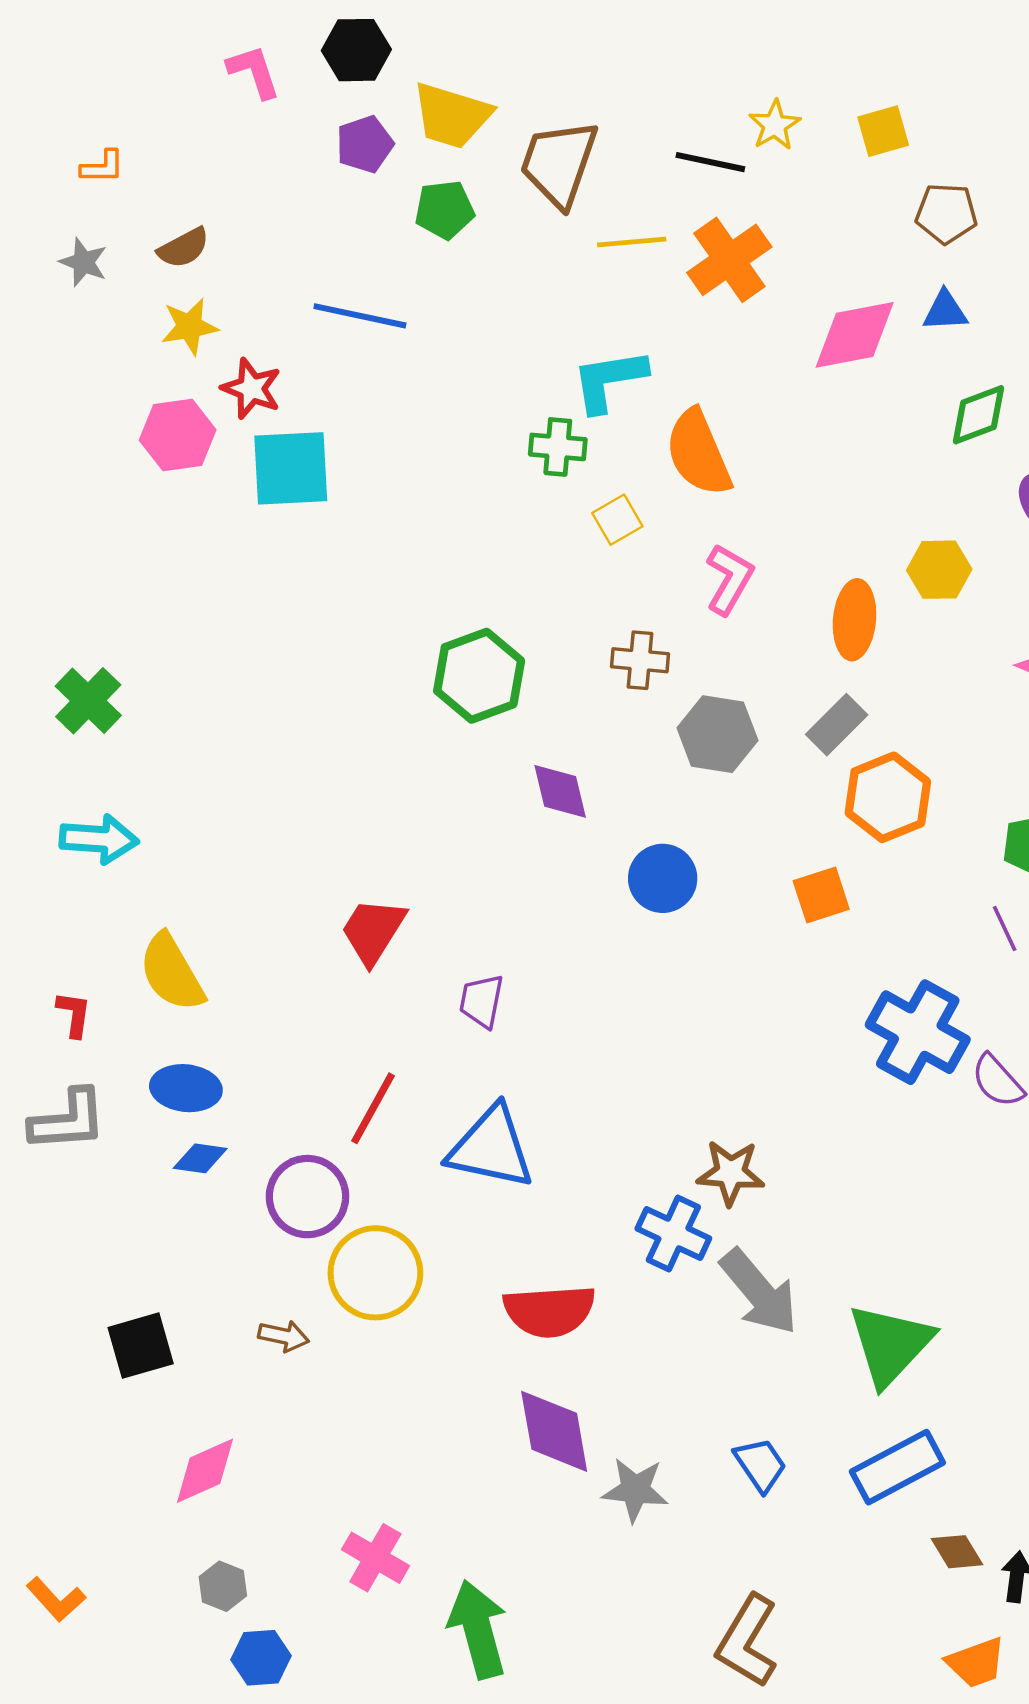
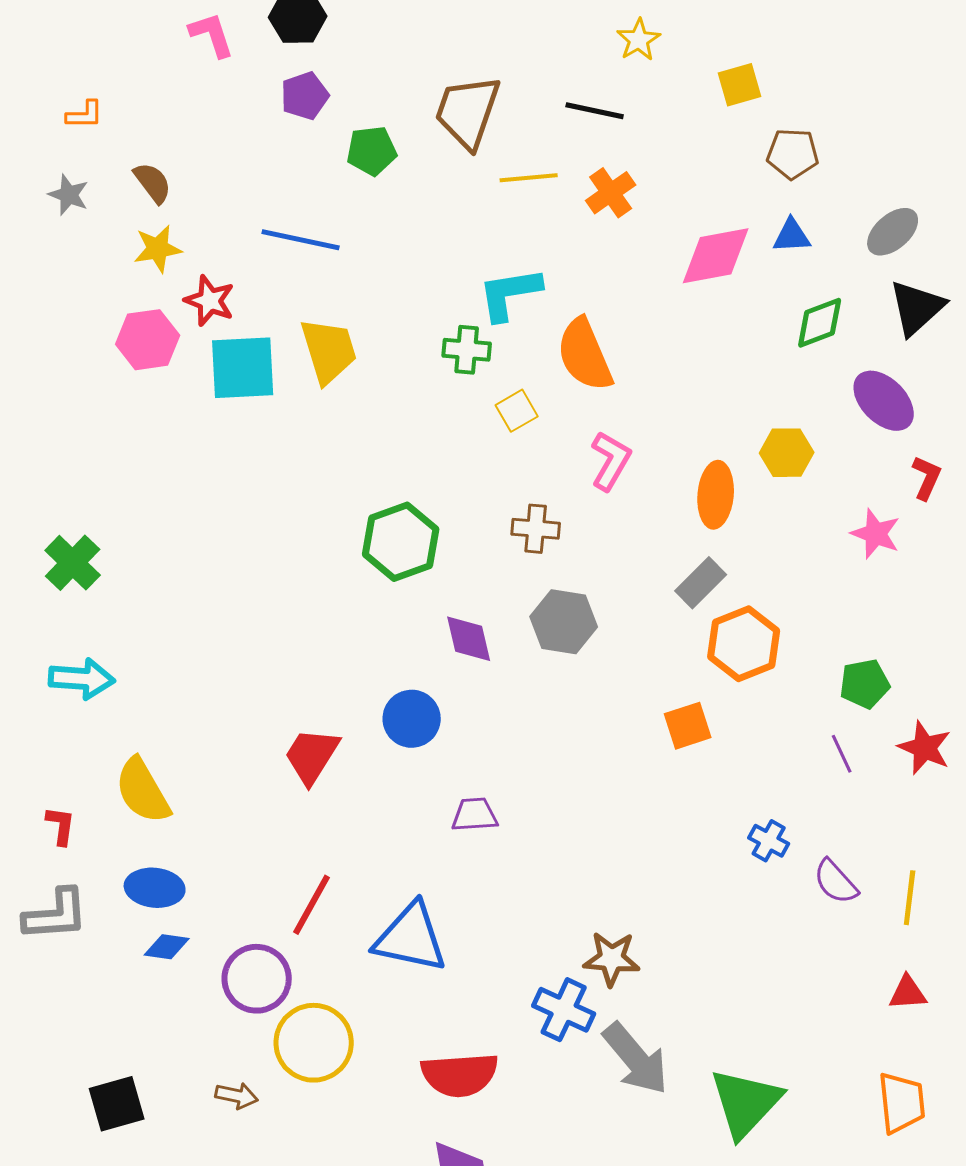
yellow trapezoid: (452, 116) -> (329, 351), moved, turned -124
yellow star: (775, 125) -> (639, 40), moved
brown semicircle: (184, 248) -> (153, 183), turned -99
orange cross: (729, 260) -> (611, 193), size x0.7
gray hexagon: (717, 734) -> (564, 622), moved
blue circle: (663, 878) -> (412, 719), moved
purple trapezoid: (481, 1001) -> (475, 815), moved, turned 75
blue cross: (918, 1032) -> (769, 841), size x0.5

